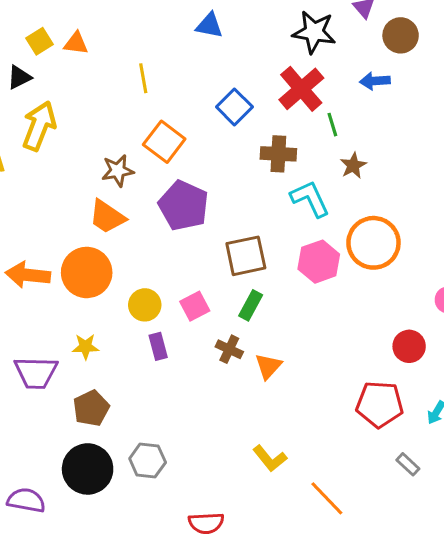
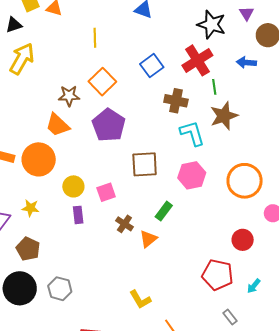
brown star: (353, 166) -> (224, 116), size x1.6
orange circle: (373, 243) -> (245, 181), moved
green rectangle: (251, 305) -> (164, 211), moved
brown pentagon: (91, 408) -> (28, 249), turned -30

